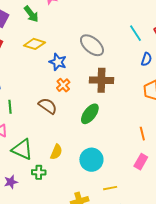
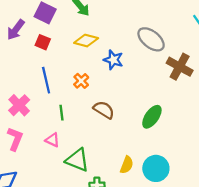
brown cross: (101, 80) -> (180, 67), moved, turned 30
orange cross: (63, 85) -> (81, 81), moved
yellow semicircle: (56, 152) -> (127, 165), moved

